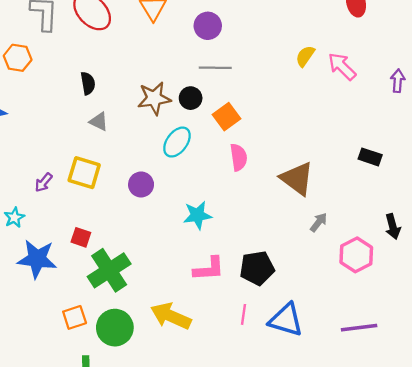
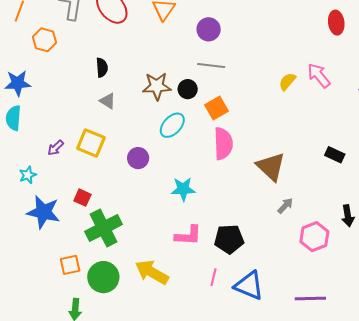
yellow semicircle: (305, 56) -> (287, 82), moved
pink semicircle: (239, 157) -> (223, 144), size x1.4

